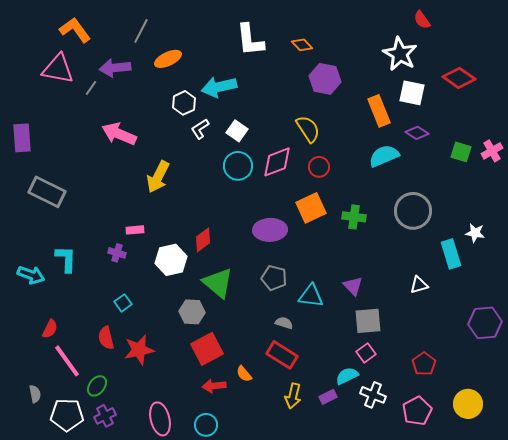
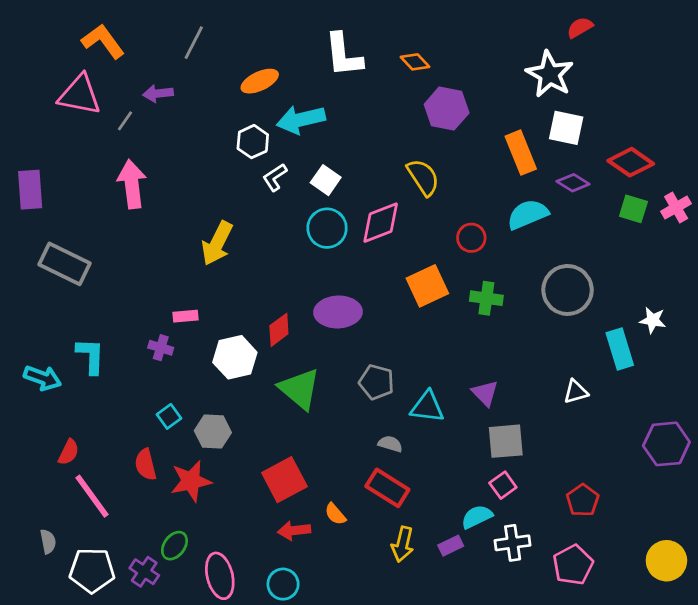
red semicircle: (422, 20) -> (580, 27), turned 96
orange ellipse: (168, 59) -> (260, 81), moved
purple arrow: (115, 68) -> (158, 93), size x0.7
red diamond: (459, 78) -> (631, 162), moved
pink arrow: (119, 134) -> (132, 184), moved, turned 60
red circle: (319, 167) -> (471, 238), moved
purple ellipse: (270, 230) -> (338, 312), moved
gray hexagon: (192, 312) -> (213, 432), moved
green ellipse: (97, 386) -> (174, 546), moved
white cross: (373, 395) -> (513, 543), turned -30
yellow circle: (468, 404) -> (666, 561), moved
purple cross: (105, 416) -> (144, 572), turned -30

